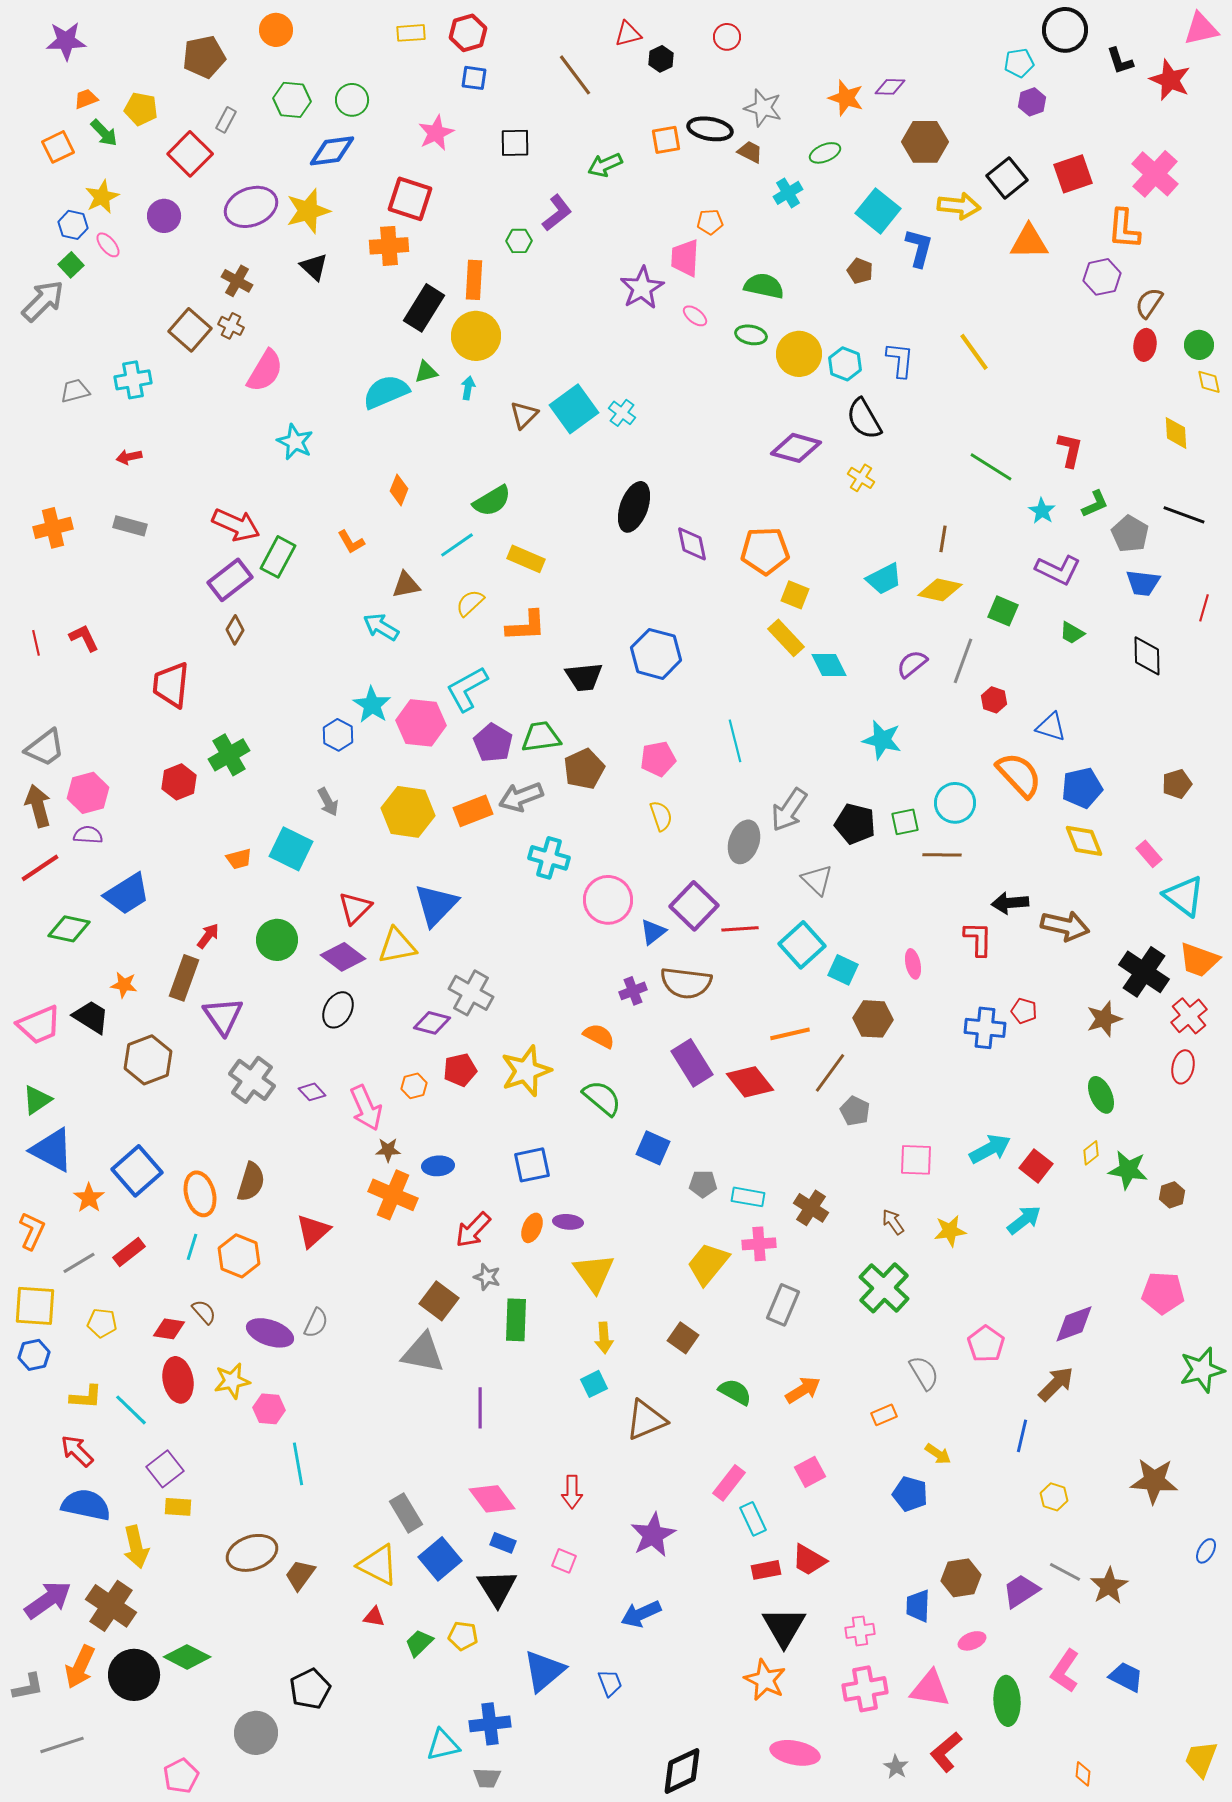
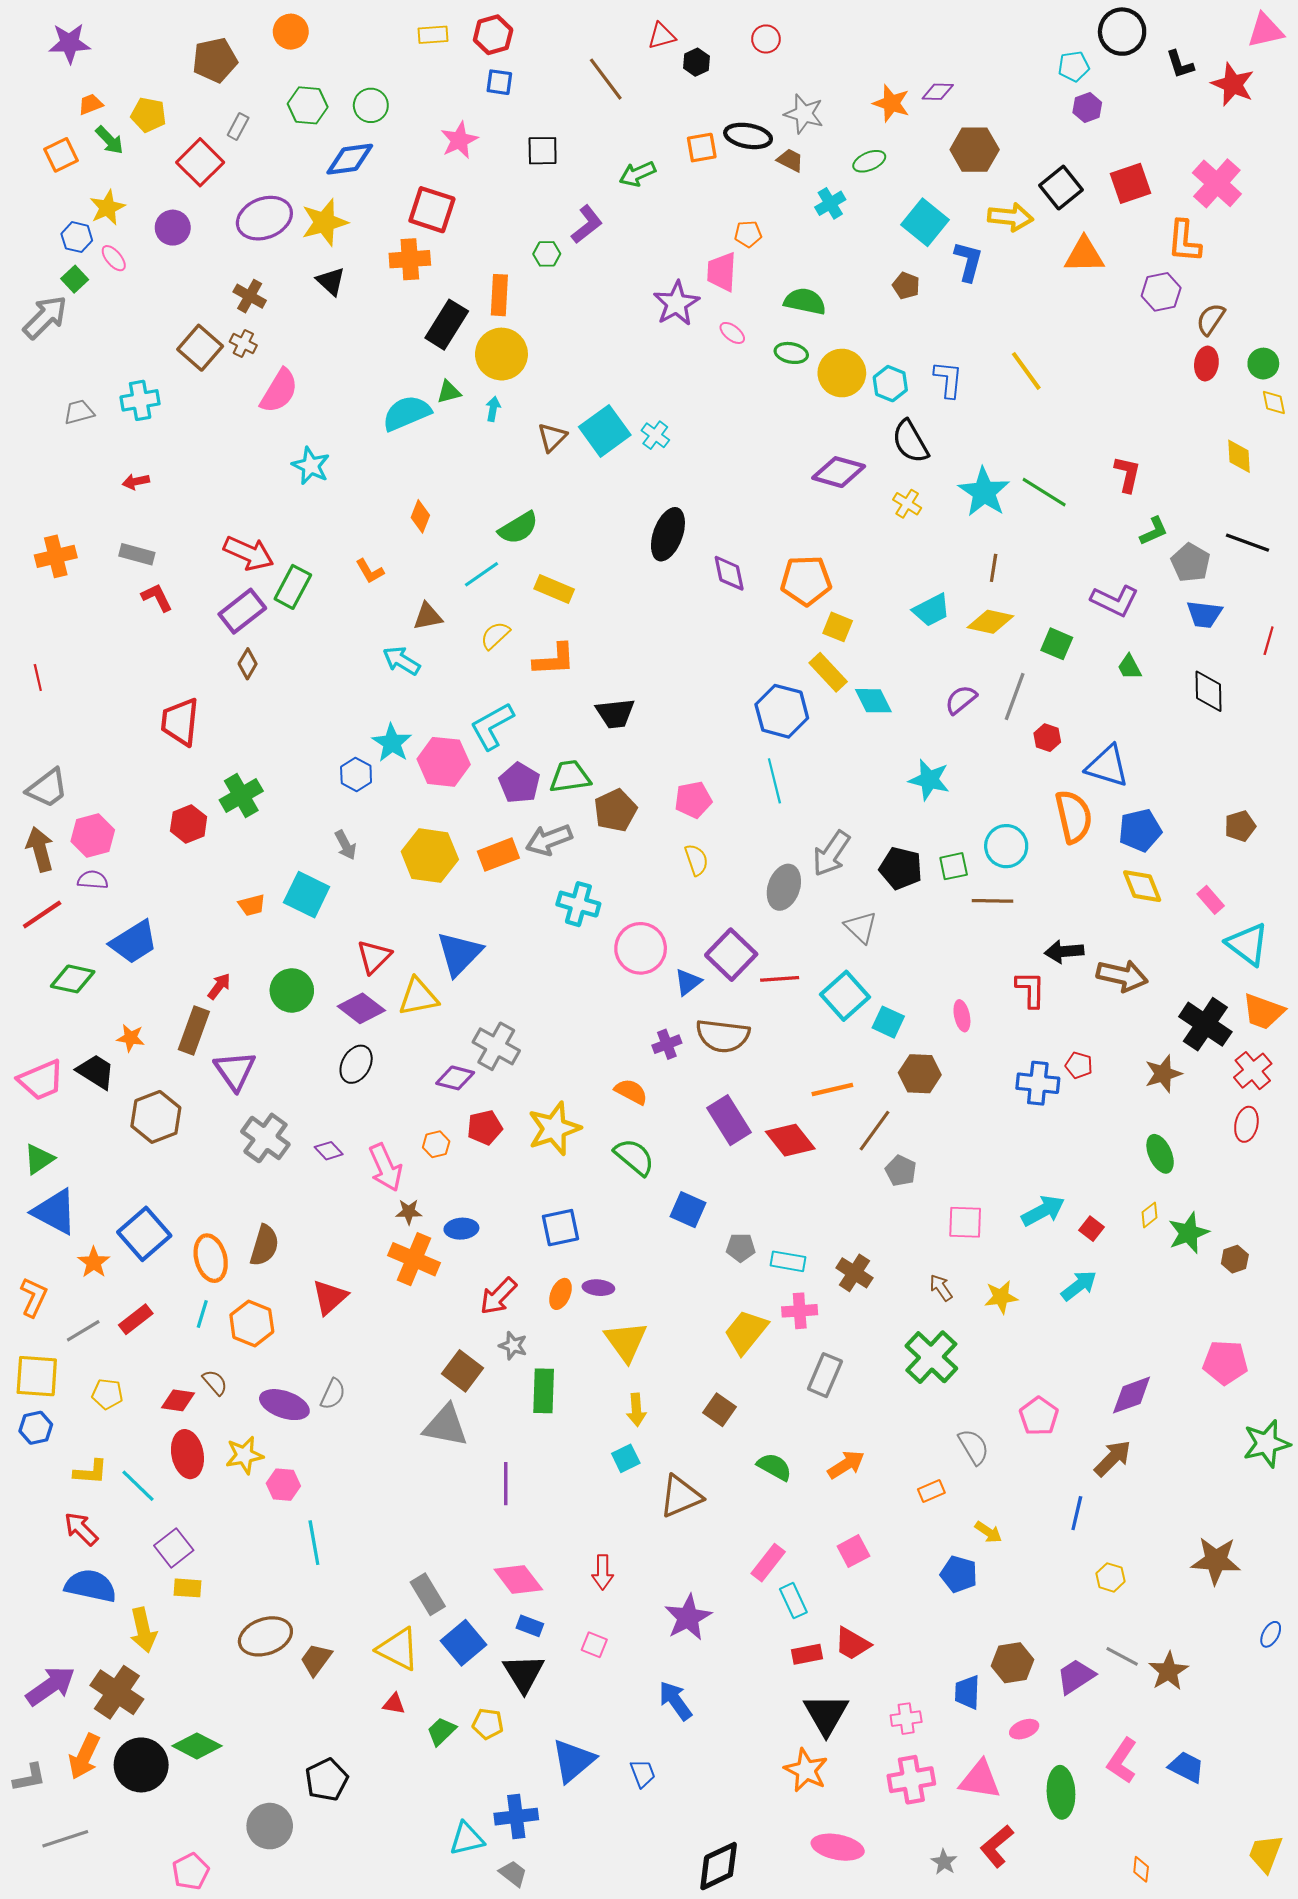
cyan star: (1042, 511) -> (984, 492), moved, size x1.8
green trapezoid: (1072, 633) -> (1129, 667), turned 32
red L-shape: (84, 638) -> (157, 597), moved
blue hexagon: (656, 654) -> (782, 711), moved
blue triangle: (1051, 727) -> (1107, 766), size x1.4
orange semicircle: (1019, 775) -> (1074, 817), turned 30
red square: (1036, 1166) -> (1092, 1229), size x0.7
green star: (1128, 1170) -> (1188, 1233), turned -30
blue arrow: (641, 1614) -> (675, 1701), turned 78
gray trapezoid: (487, 1778) -> (513, 1873), turned -144

